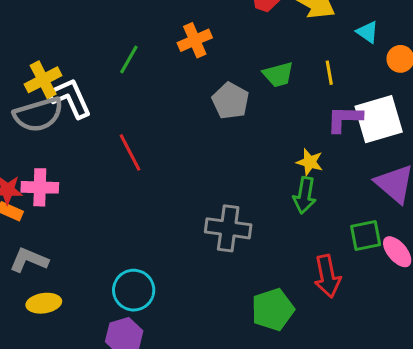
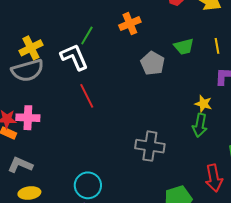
white L-shape: (70, 98) -> (74, 57), moved

